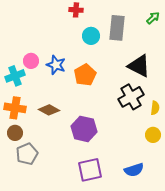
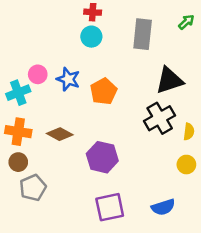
cyan circle: (91, 36) -> (91, 37), moved
black triangle: (139, 66) -> (169, 80), turned -45

